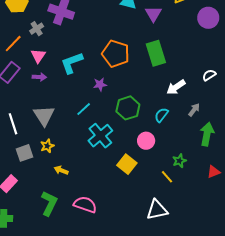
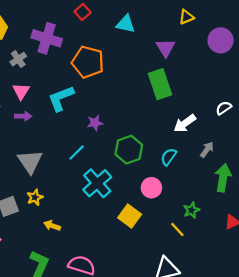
purple triangle: (153, 14) -> (166, 48), moved
orange pentagon: (116, 54) -> (88, 62), moved

